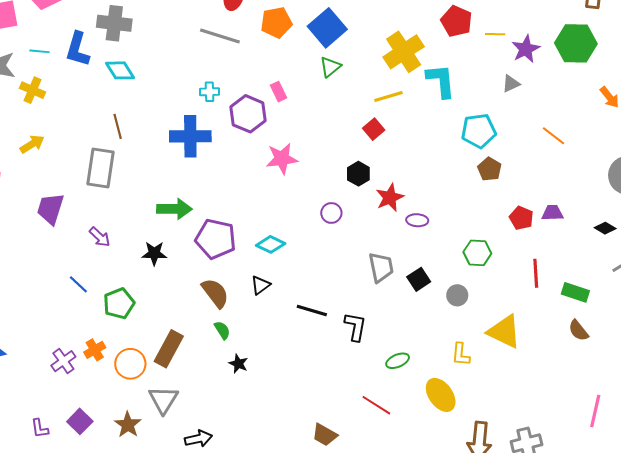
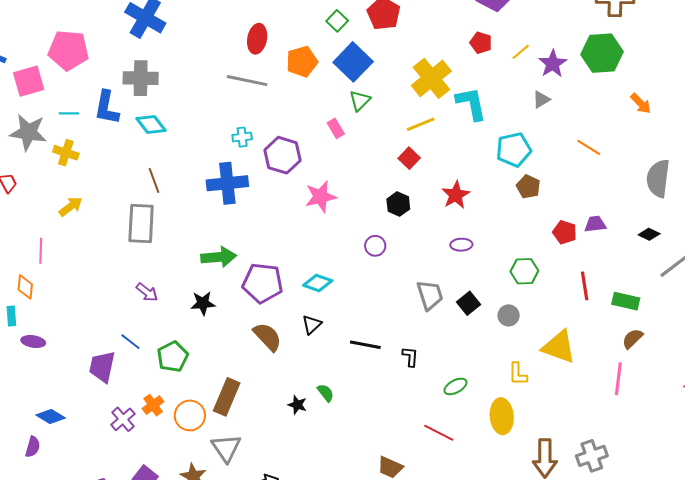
red pentagon: (456, 21) -> (481, 43), size x0.7
yellow line: (495, 34) -> (521, 52), turned -36
pink rectangle: (279, 92) -> (336, 128), moved
red star: (390, 198) -> (456, 195), moved
purple trapezoid: (50, 209) -> (102, 367), moved
black L-shape: (355, 327) -> (410, 357), size x0.7
green semicircle: (222, 330) -> (326, 393), moved
brown semicircle: (578, 330) -> (633, 339), turned 90
yellow ellipse: (441, 395) -> (502, 416), turned 36
pink line: (595, 411) -> (618, 379), moved

